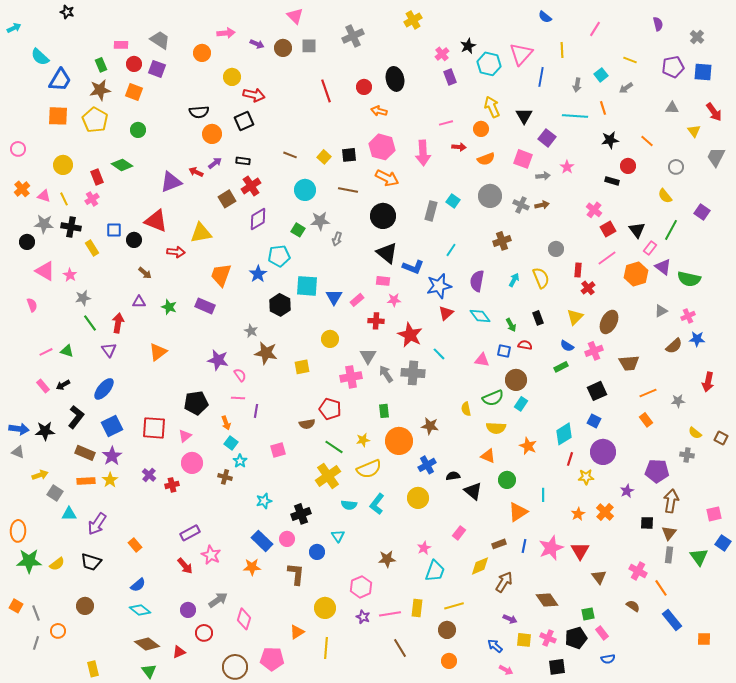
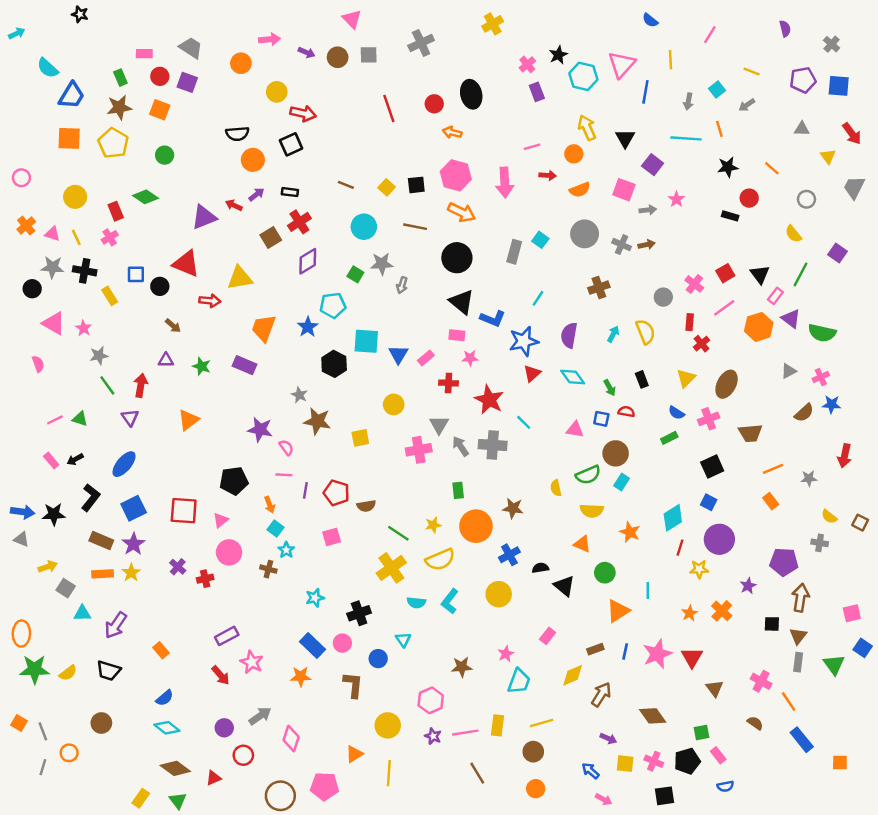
pink cross: (594, 210) -> (694, 284), moved
red pentagon: (330, 409) -> (336, 493), moved
yellow rectangle: (93, 669) -> (141, 798), moved, turned 49

